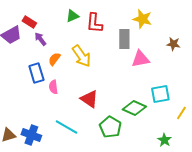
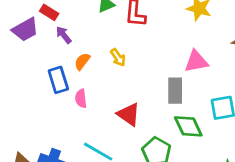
gray rectangle: (124, 39) -> (175, 91), moved
yellow arrow: (81, 56) -> (118, 57), size x0.6
green diamond: (134, 108) -> (188, 126), turned 40

